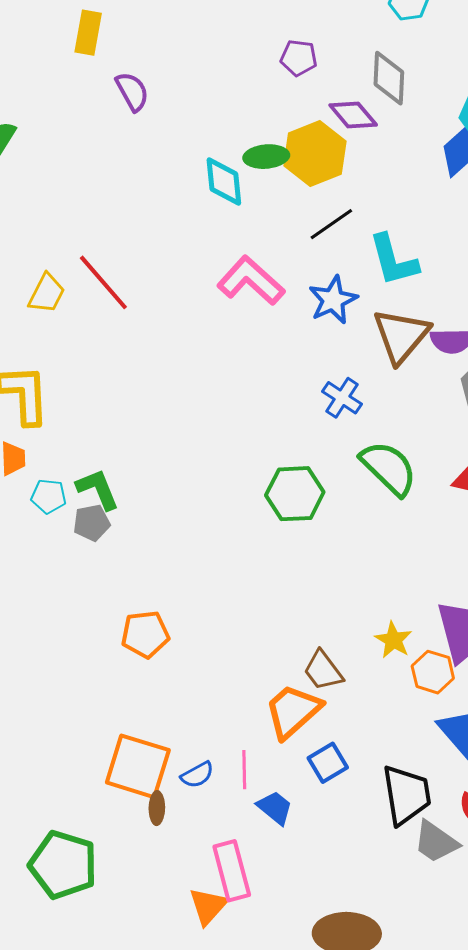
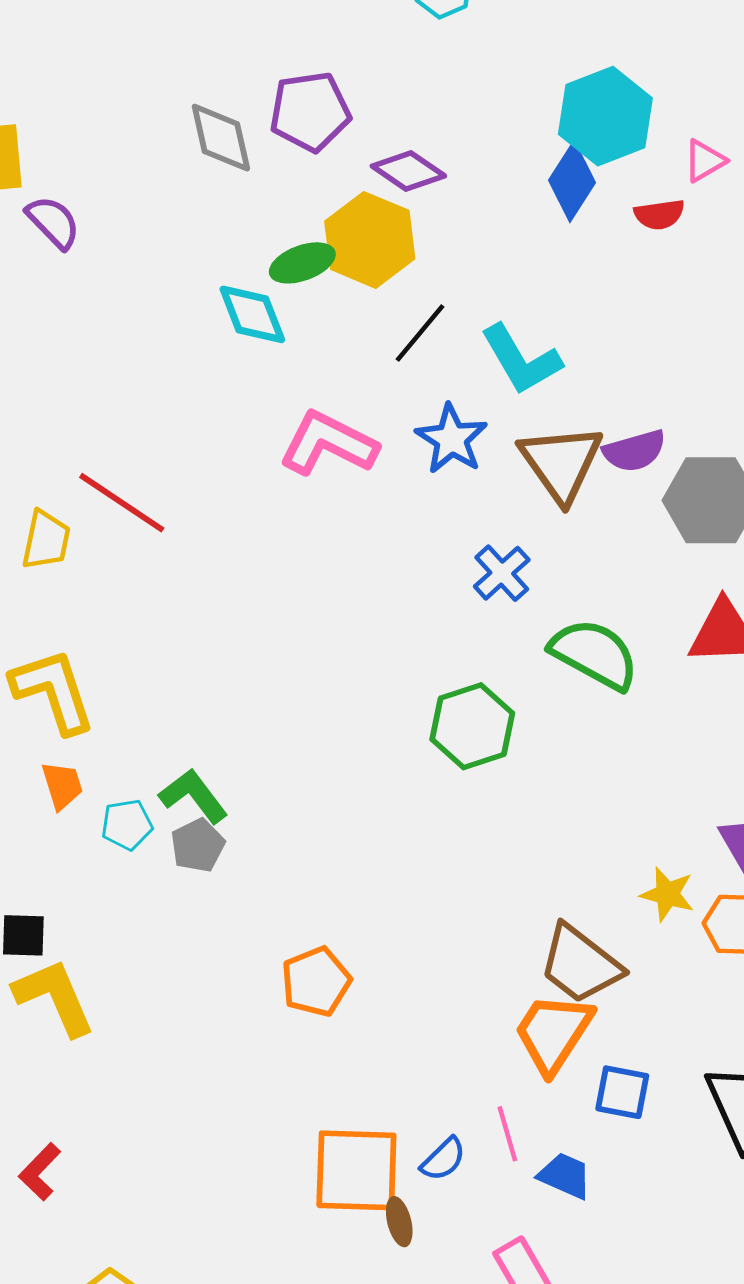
purple pentagon: (299, 58) -> (310, 112), size x1.5
gray diamond: (389, 78) -> (221, 138), moved
purple semicircle: (132, 91) -> (53, 222), moved
blue cross: (342, 398) -> (502, 573), turned 30
brown trapezoid: (323, 671) -> (580, 964), size x1.4
blue square: (328, 763) -> (622, 1092), turned -33

